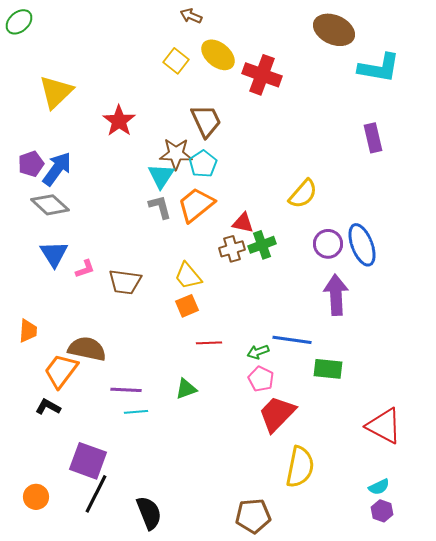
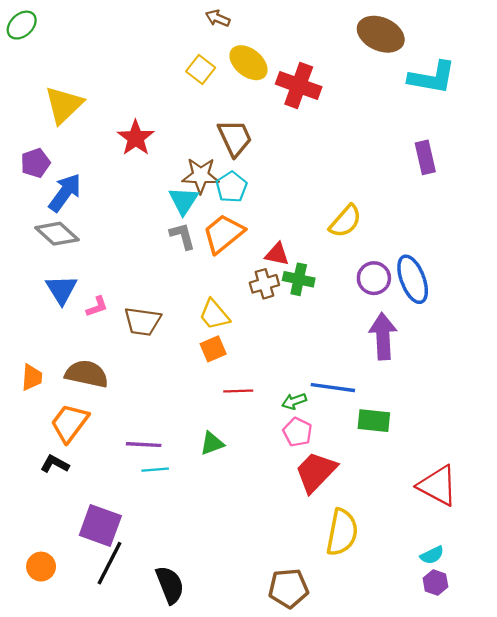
purple pentagon: (31, 164) -> (35, 163), moved
green cross: (262, 245) -> (299, 279), turned 32
brown semicircle: (87, 349) -> (87, 374), moved

